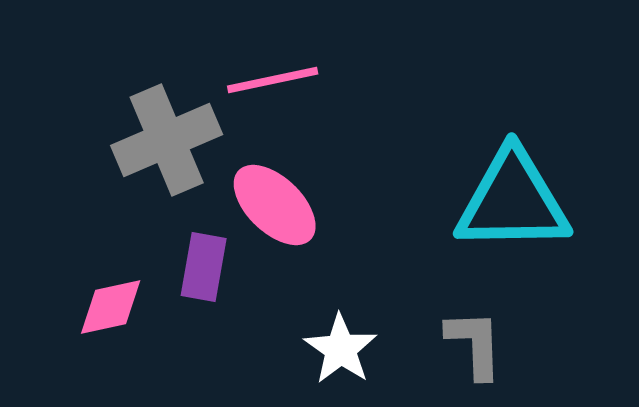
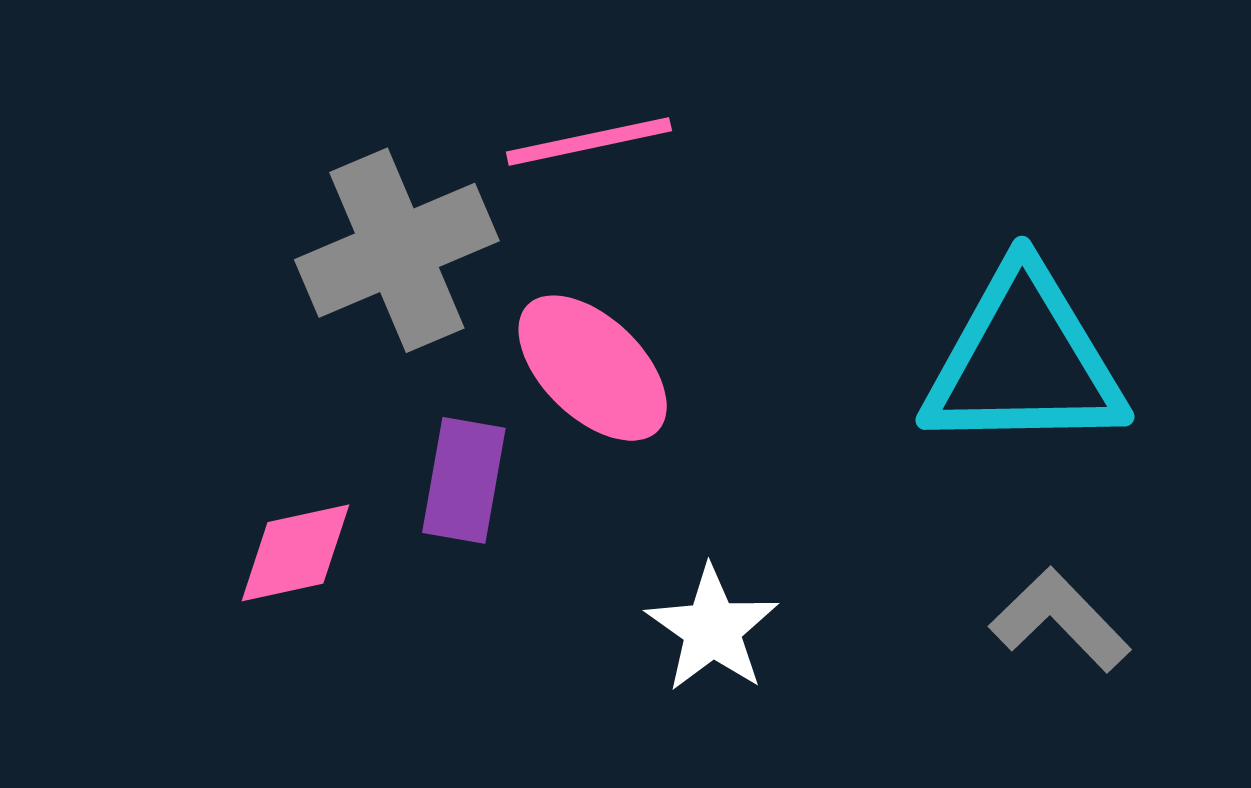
gray L-shape: (475, 344) -> (1060, 620), moved, turned -42

